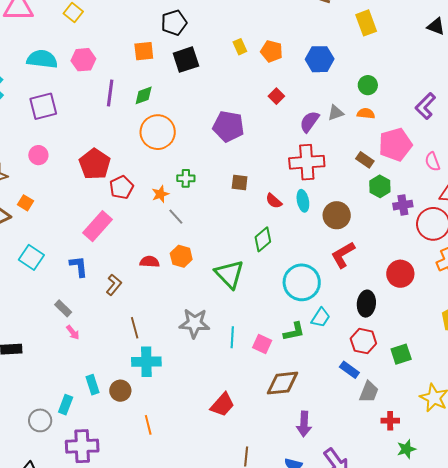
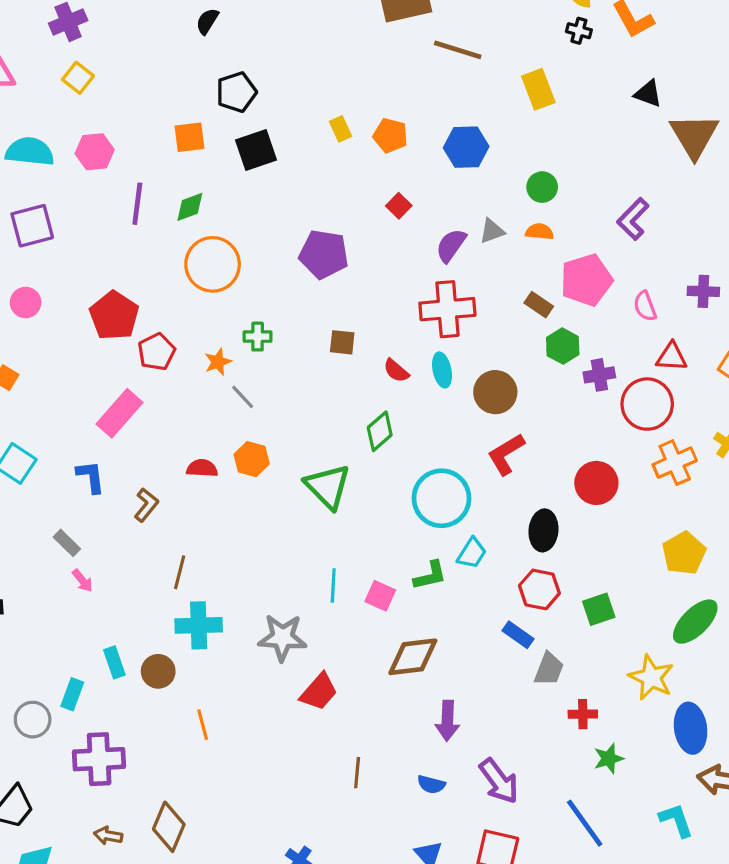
gray star: (195, 323) -> (282, 638), moved
brown line: (135, 328) -> (180, 572), turned 30

